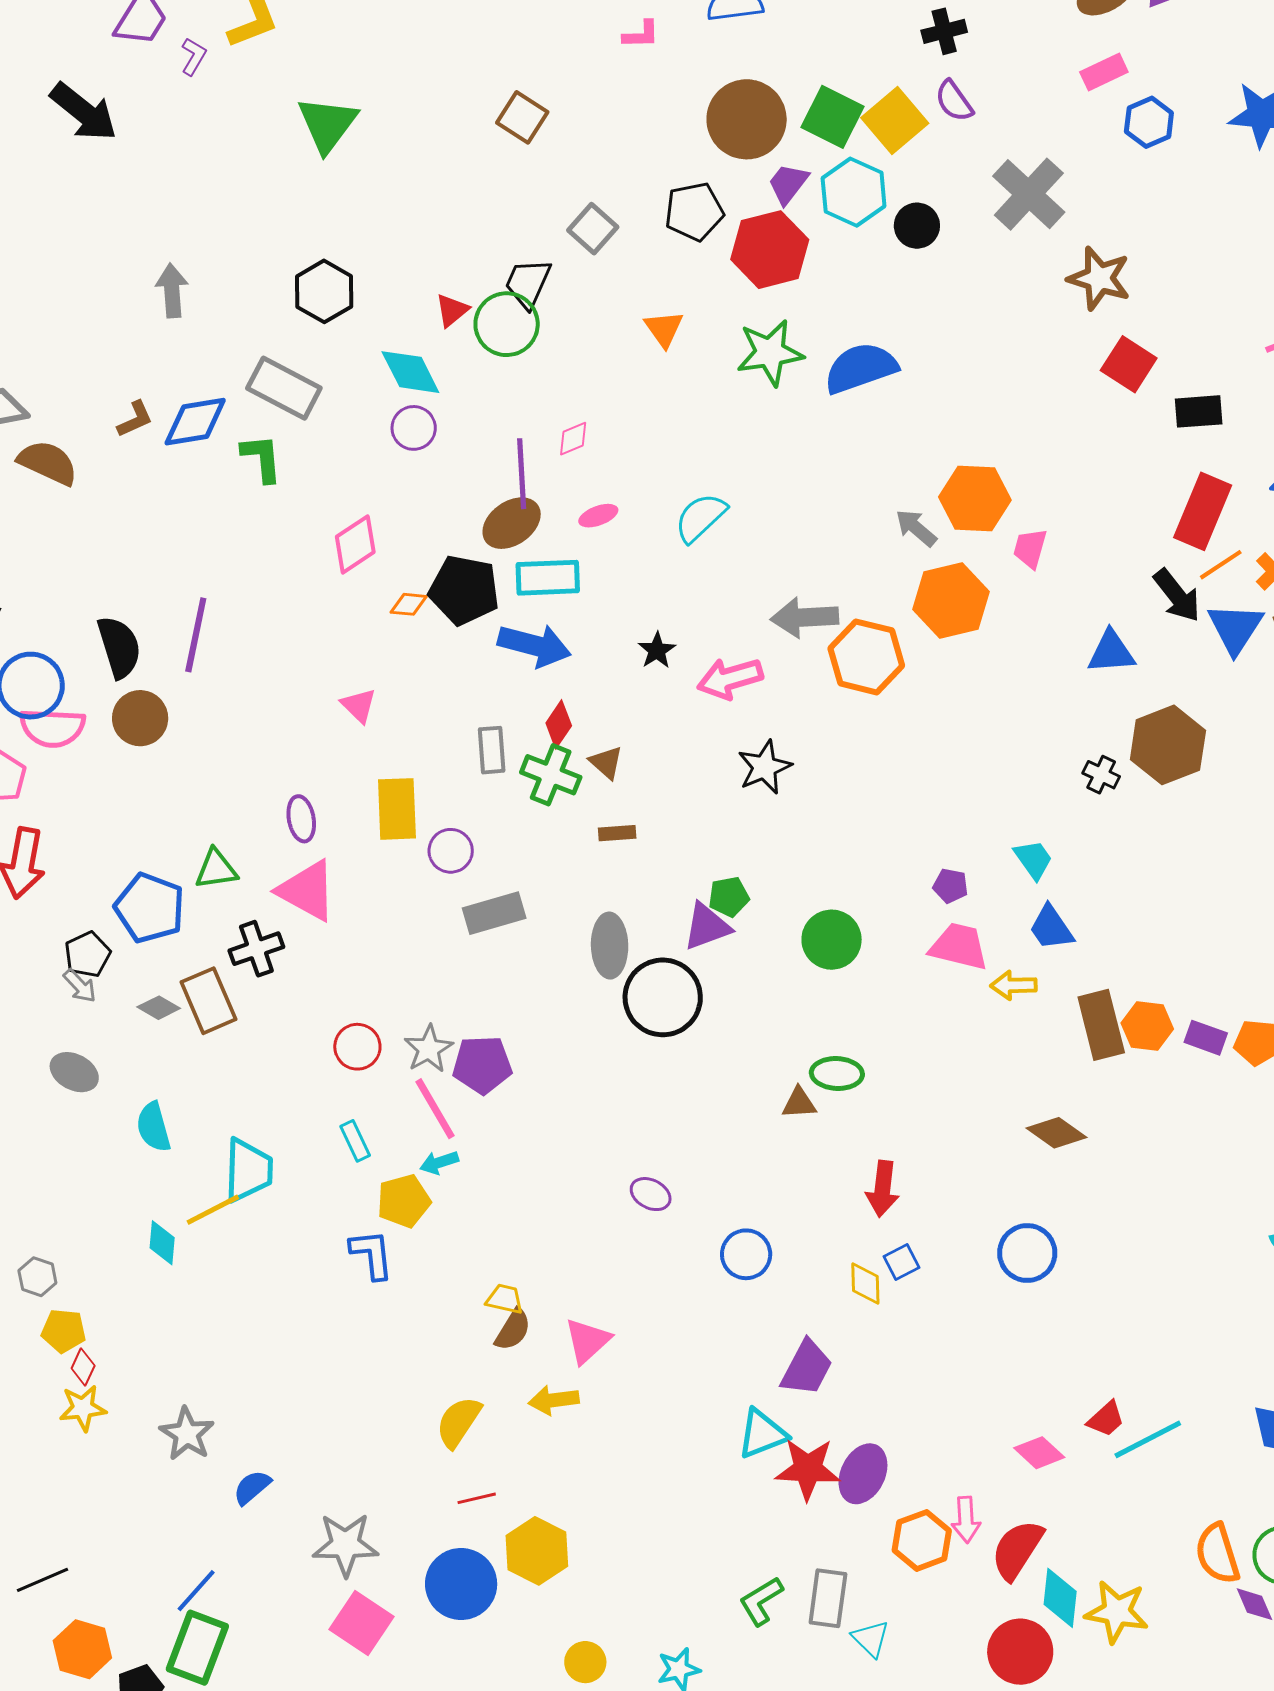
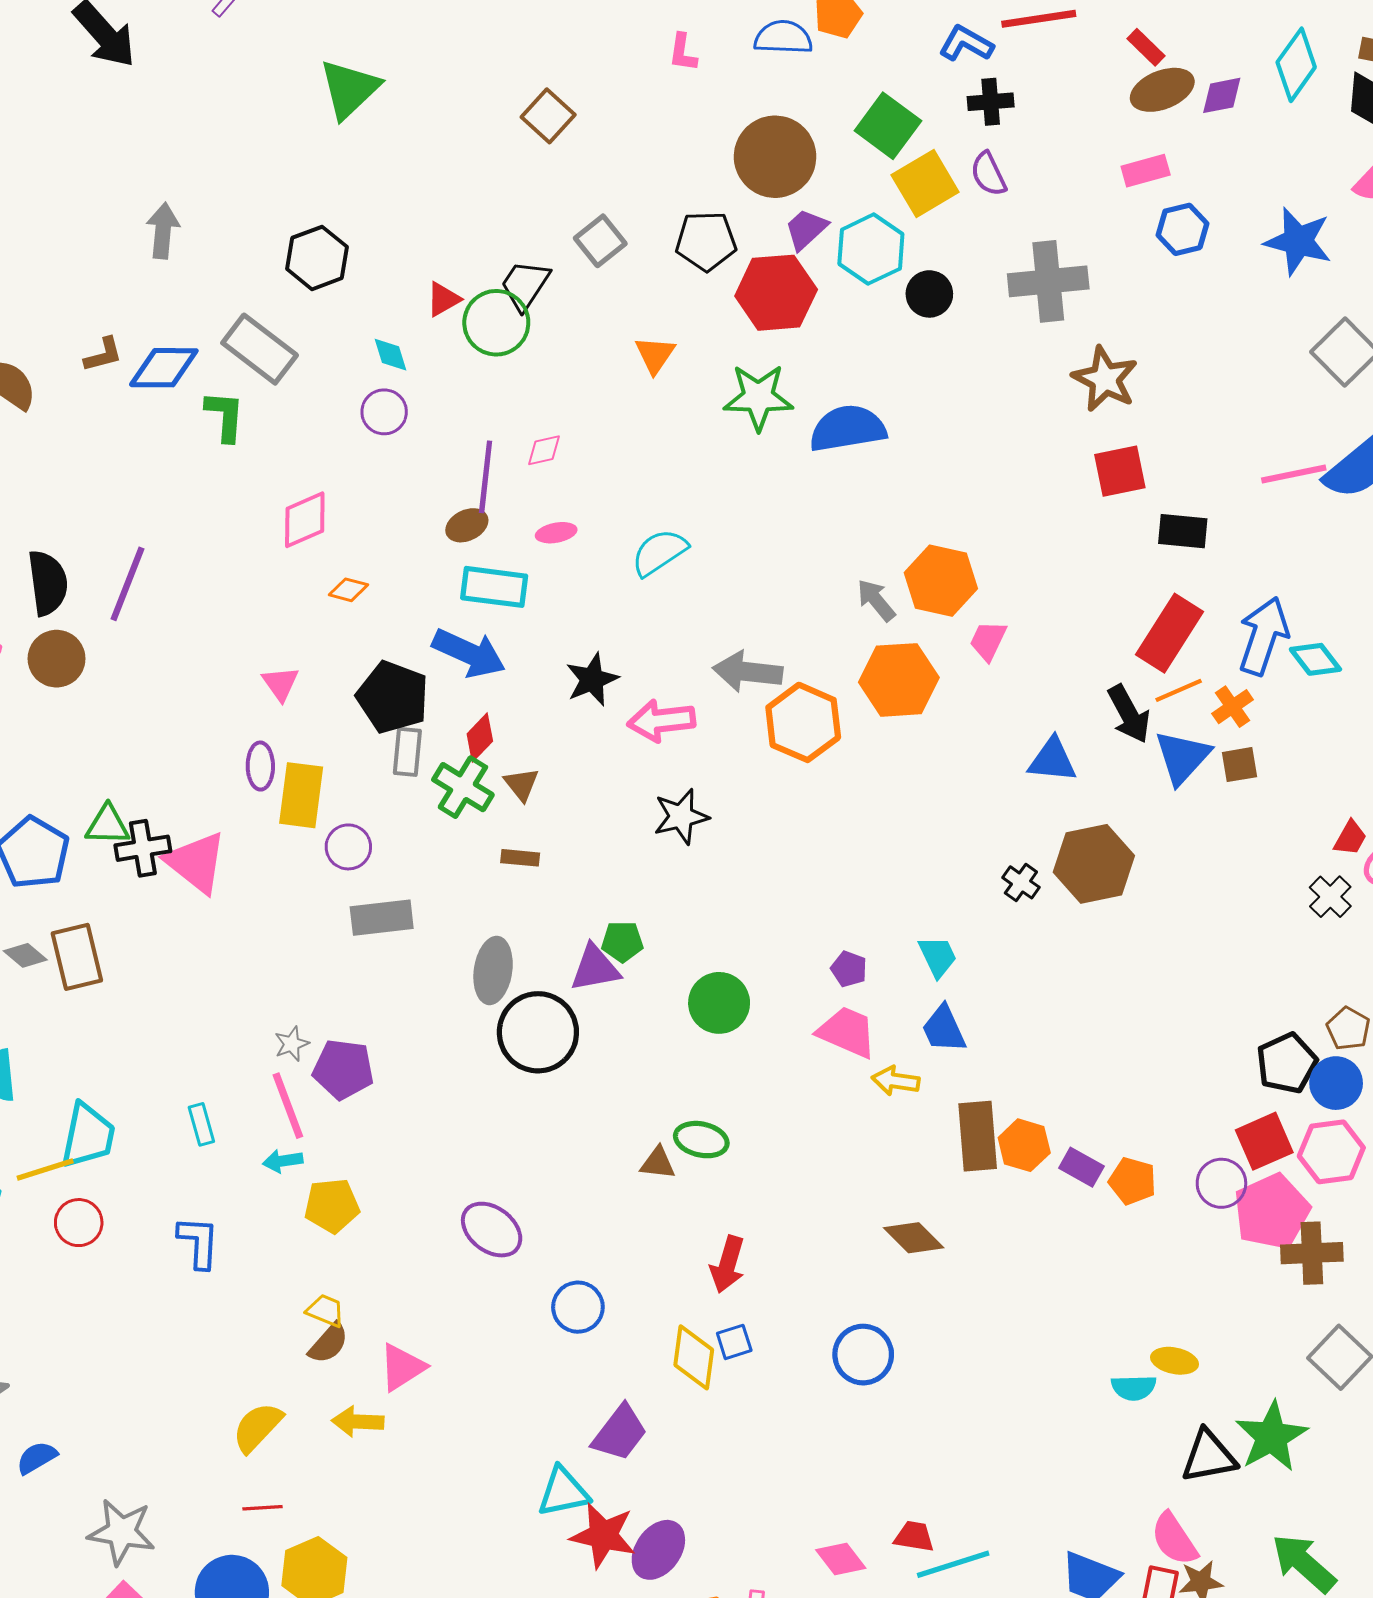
pink L-shape: (641, 35) -> (683, 52), turned 90
green square: (832, 117) -> (888, 126), moved
gray cross: (1029, 194) -> (1048, 281), turned 32
red square: (1129, 364) -> (1120, 471), turned 36
cyan diamond: (410, 372) -> (391, 355), size x0.6
brown ellipse: (512, 523) -> (467, 525), size x0.7
black pentagon: (464, 590) -> (393, 697), moved
black star: (657, 650) -> (592, 679), size x1.4
purple ellipse: (301, 819) -> (260, 766), moved
black cross: (256, 949) -> (143, 848), moved
red circle: (357, 1047) -> (79, 1223), moved
gray star: (429, 1049) -> (292, 1044), size x0.7
purple ellipse: (651, 1194) -> (492, 1230), size x1.5
yellow pentagon: (404, 1201) -> (332, 1206), moved
yellow diamond: (865, 1284) -> (694, 1357), size x1.4
red trapezoid: (1106, 1419) -> (914, 1536), turned -138

